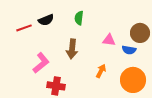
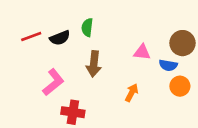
green semicircle: (79, 18) -> (87, 27), moved
black semicircle: (46, 20) -> (60, 38), moved
orange circle: (133, 80) -> (180, 86), moved, size x0.6

